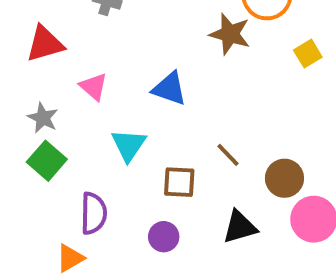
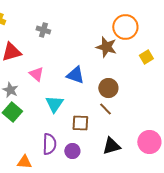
brown circle: (284, 178) -> (108, 88), moved
purple semicircle: (94, 213) -> (49, 144), moved
orange triangle: (70, 258) -> (24, 162), turned 35

